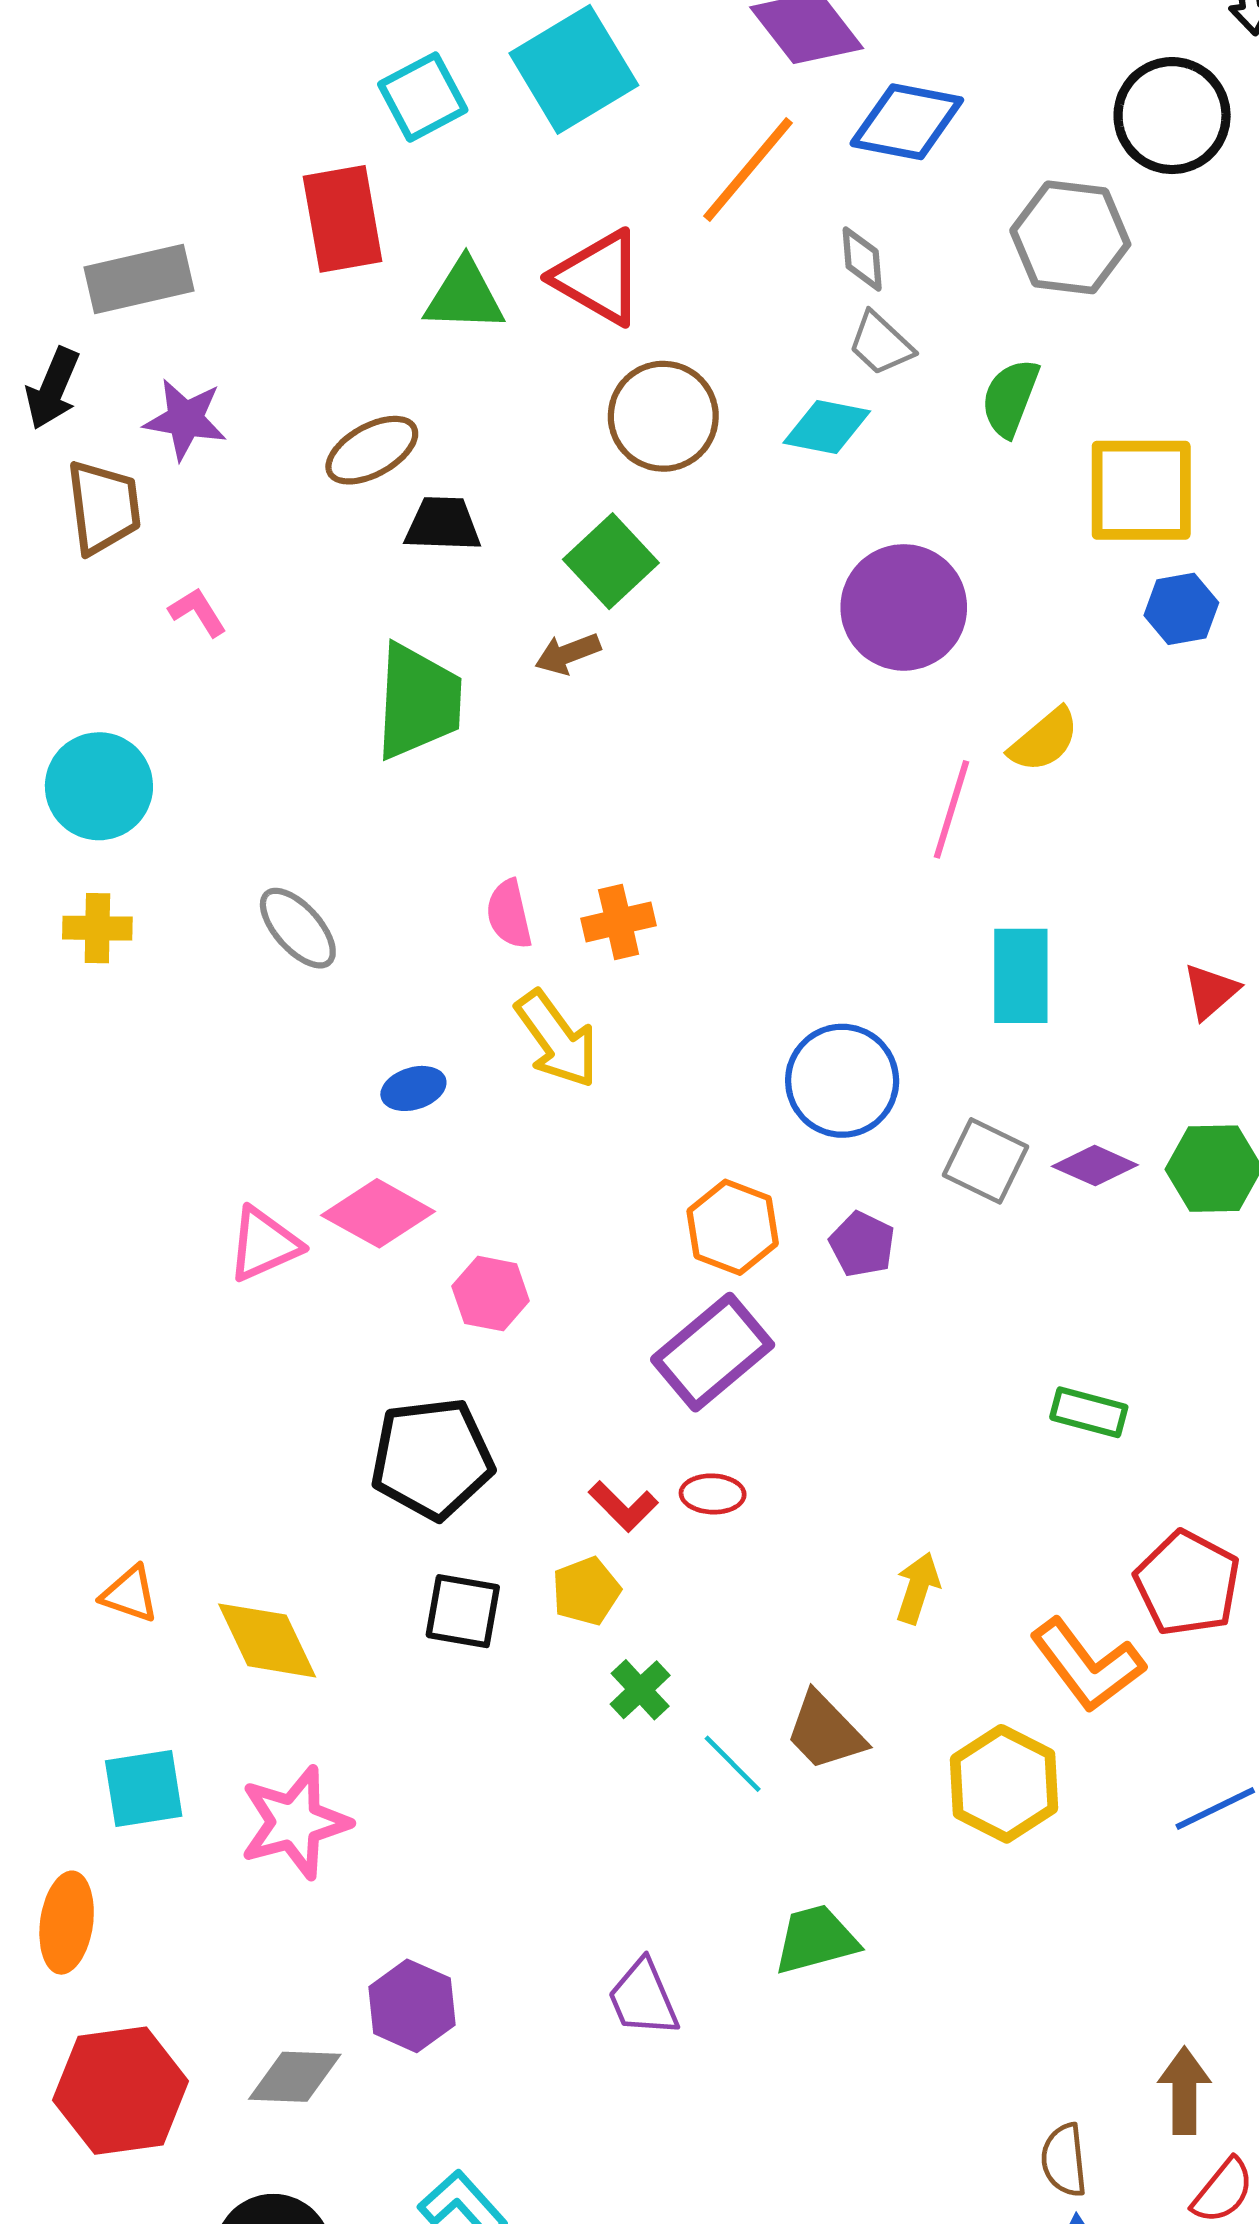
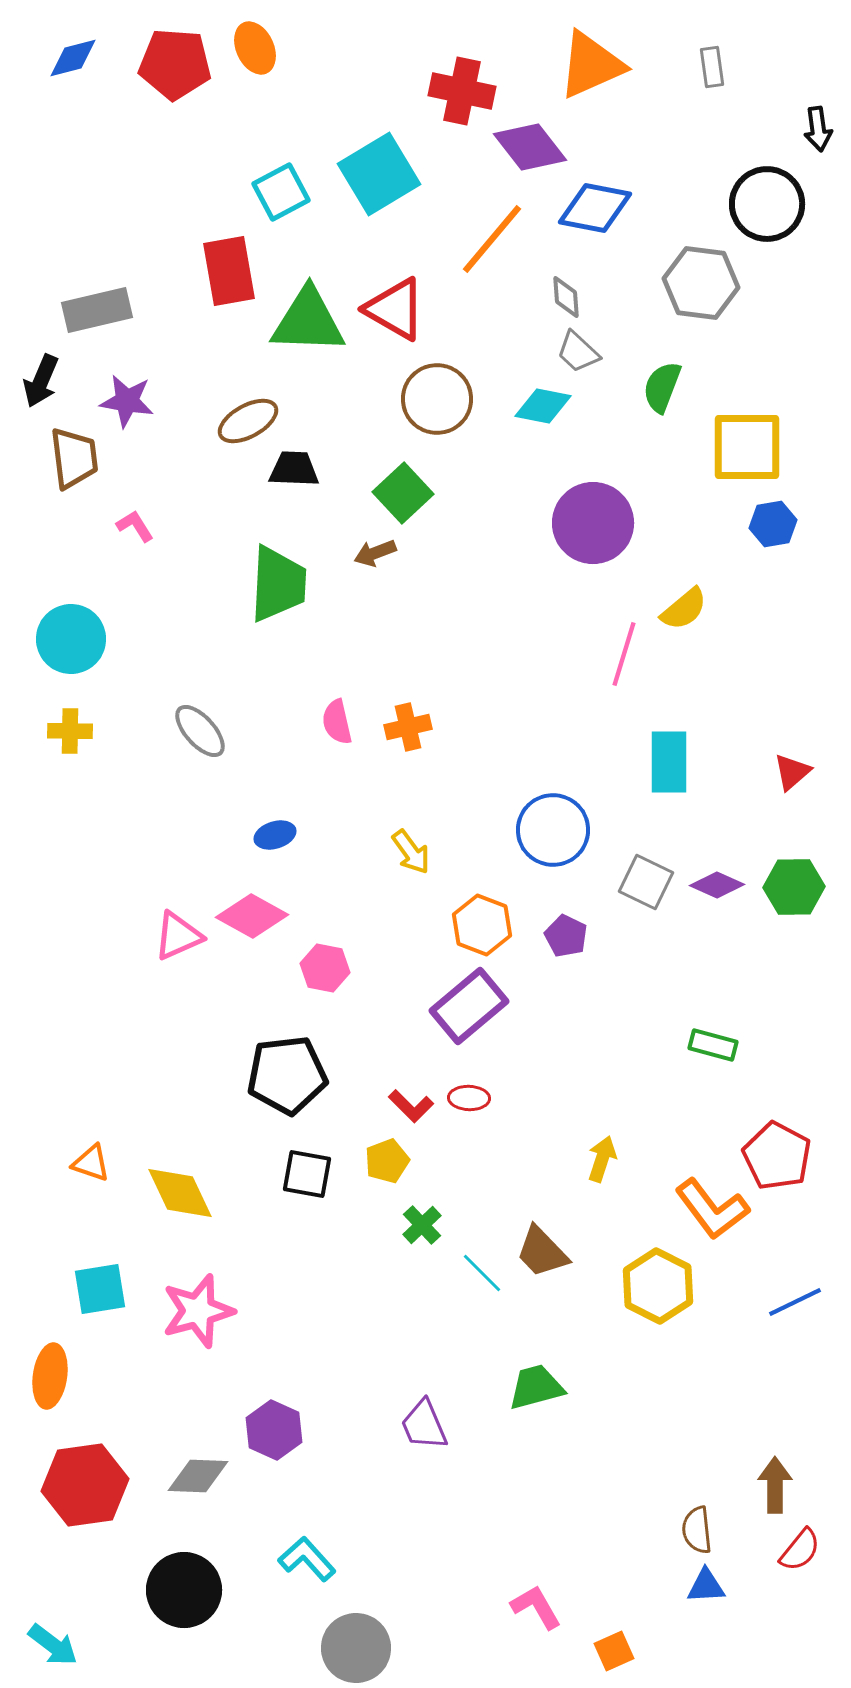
green triangle: (464, 296) -> (308, 321), size x1.4
yellow arrow: (557, 1039) -> (411, 852), moved, size x0.7

